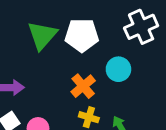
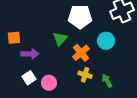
green triangle: (42, 35) -> (60, 39), moved, size x0.7

